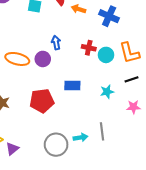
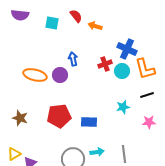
blue cross: (109, 16) -> (127, 49), moved
red cross: (89, 48) -> (105, 64), turned -32
blue rectangle: (72, 85) -> (89, 122), moved
gray line: (102, 131) -> (124, 154), moved

